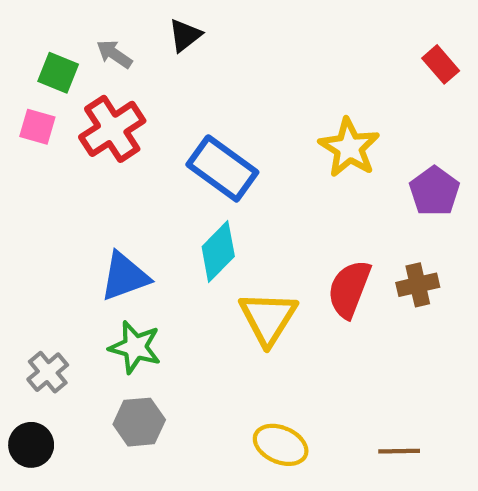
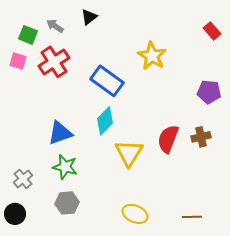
yellow star: (349, 148) -> (152, 56), moved
purple pentagon: (434, 191) -> (209, 92), turned -30

